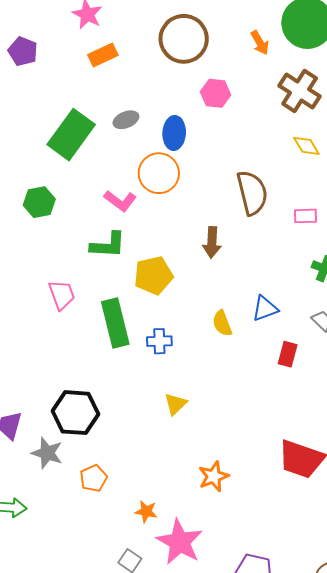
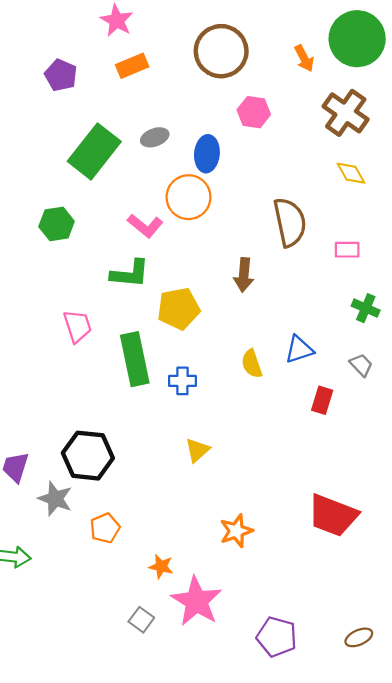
purple pentagon: (23, 51) -> (61, 75), moved

